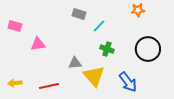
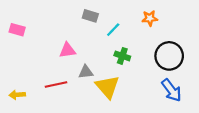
orange star: (138, 10) -> (150, 18), moved
pink triangle: (38, 44) -> (67, 50), moved
blue arrow: (128, 82) -> (171, 90), moved
red line: (49, 86) -> (56, 85), moved

